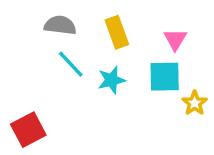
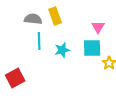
yellow rectangle: (117, 32) -> (55, 16), moved
cyan line: (71, 64) -> (39, 41), turned 42

